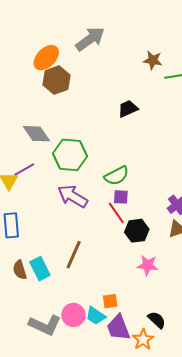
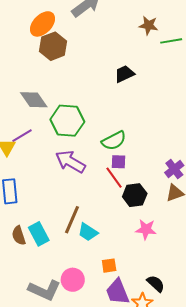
cyan trapezoid: (96, 316) -> (88, 232), moved

